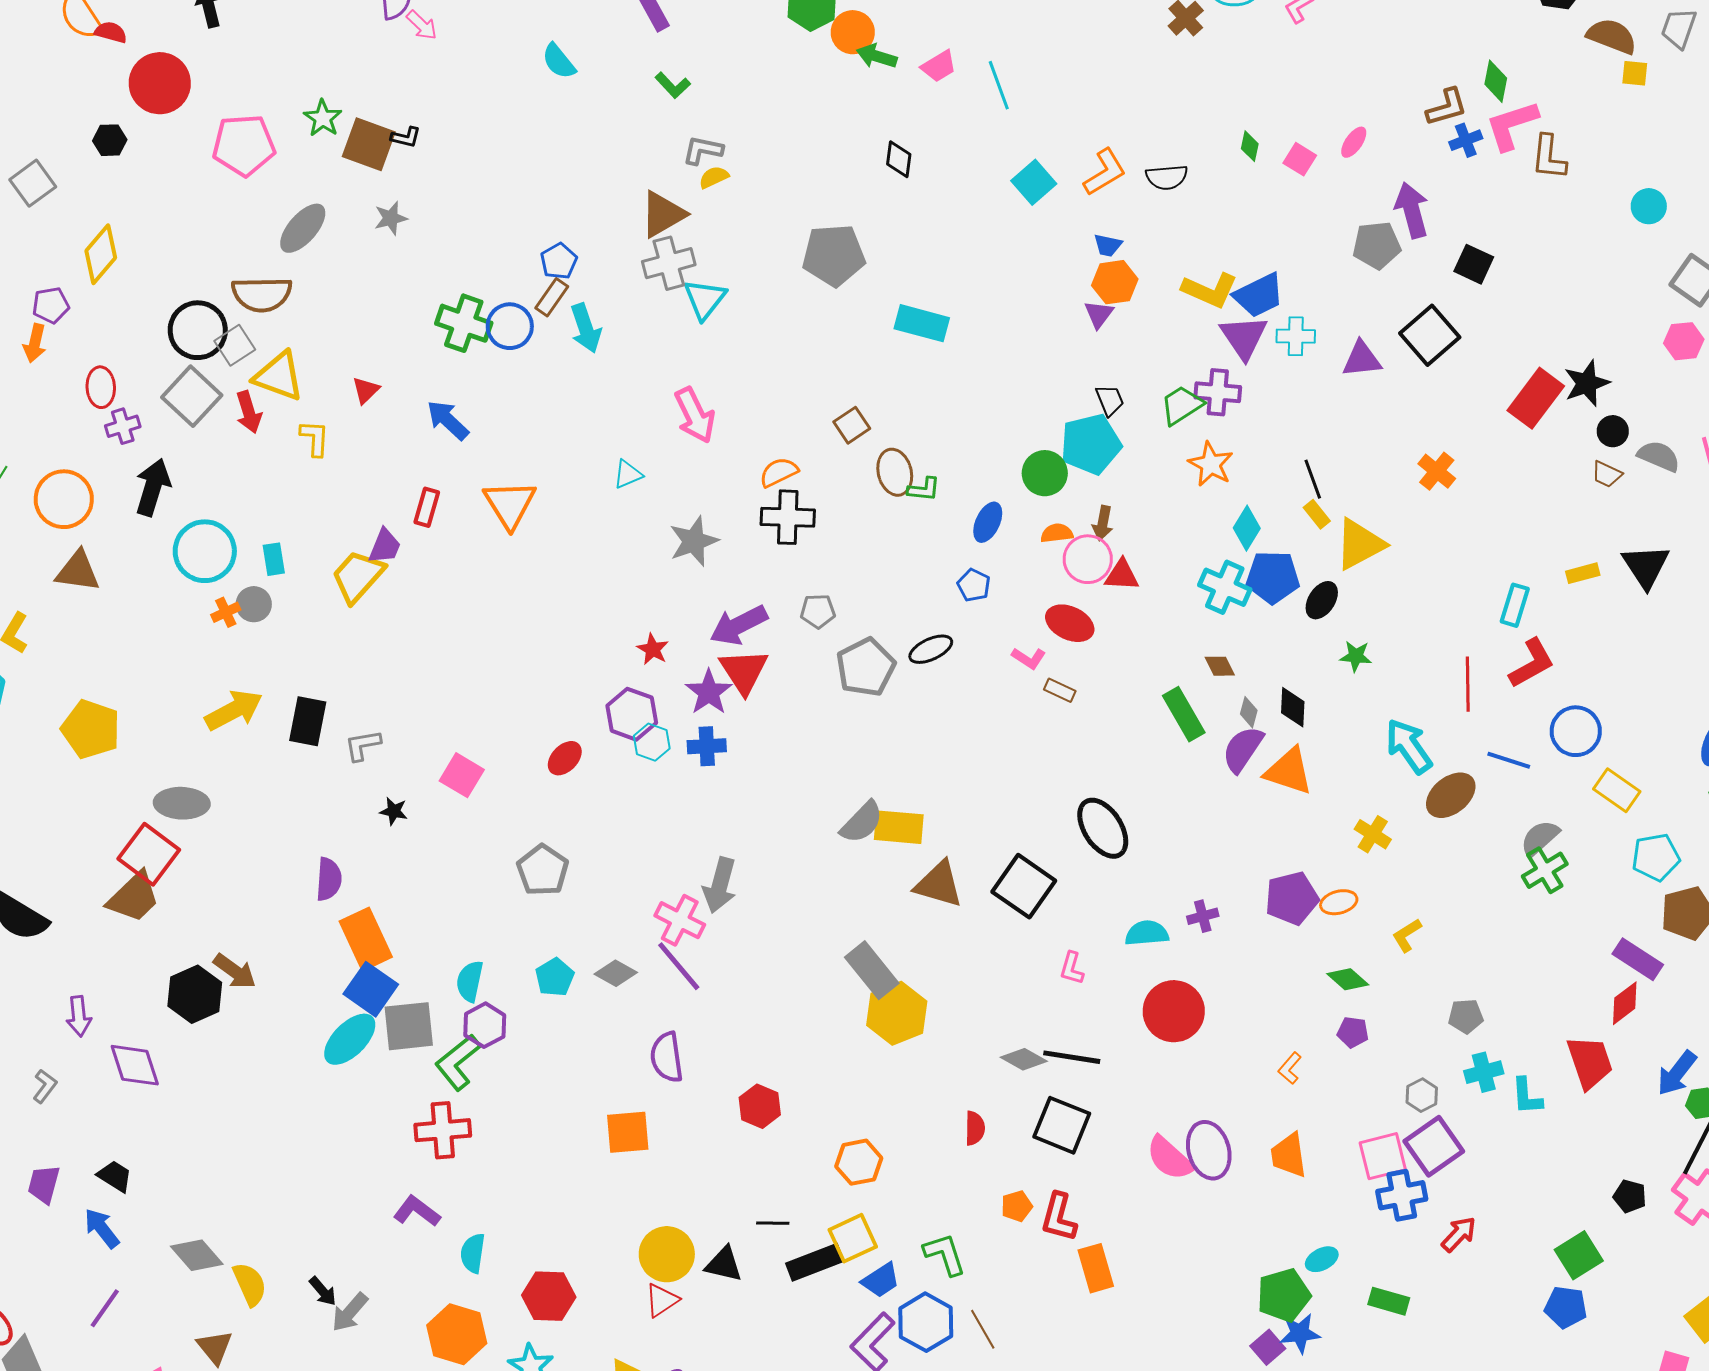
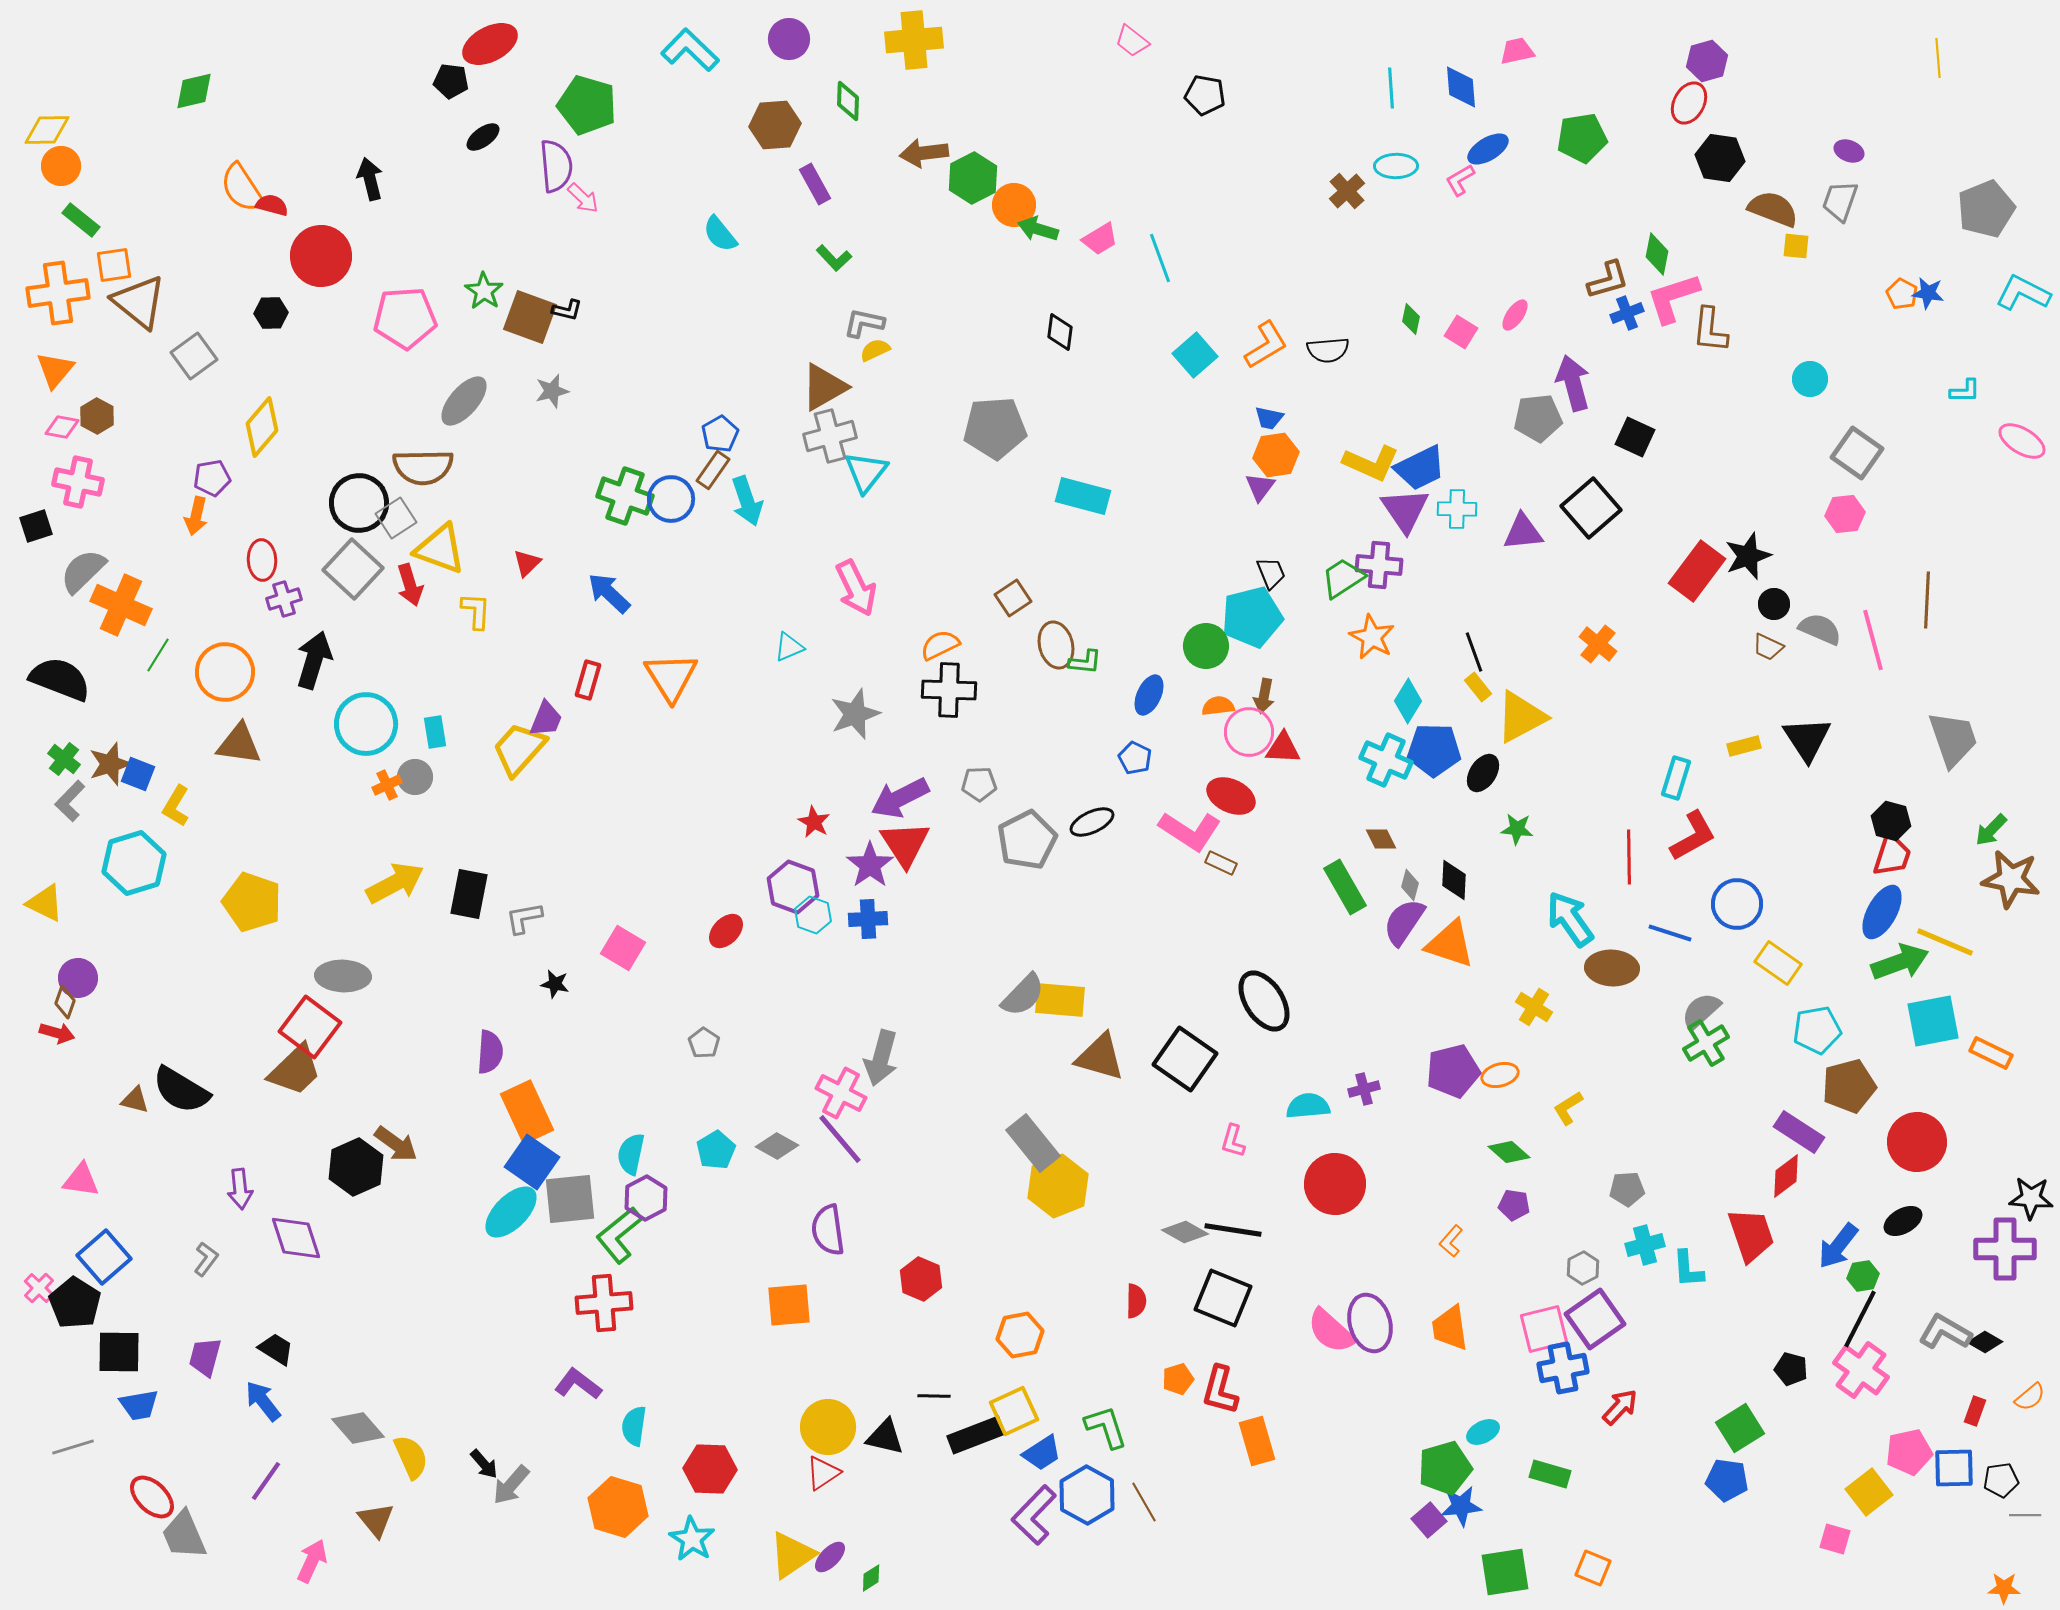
pink L-shape: (1029, 658) -> (1190, 831), size x1.8
brown ellipse: (1451, 795) -> (1612, 968), turned 42
gray pentagon: (543, 870) -> (704, 1043), size x0.6

